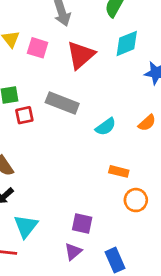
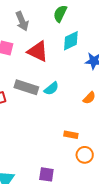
red triangle: (81, 55) -> (38, 51), turned -50
cyan semicircle: (106, 127) -> (51, 89), moved

